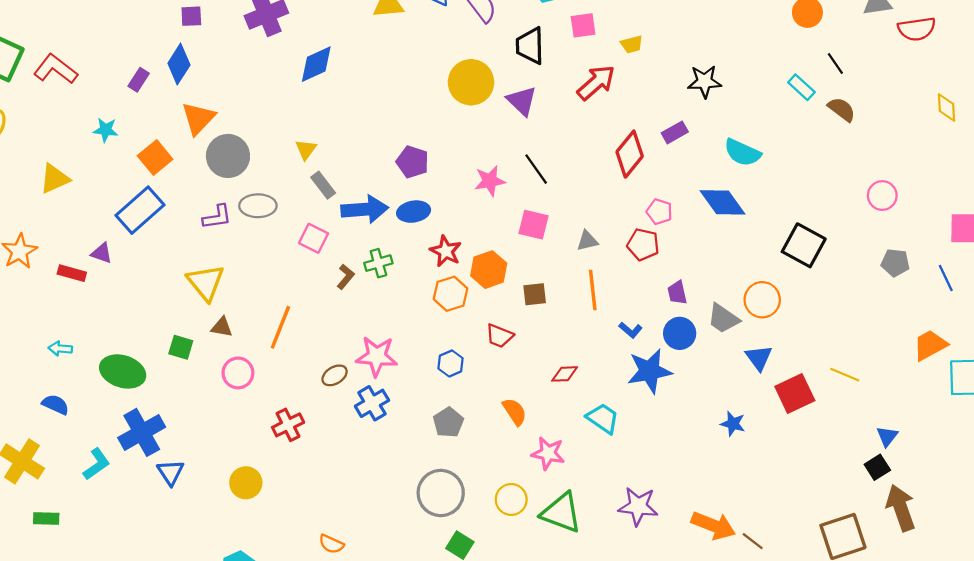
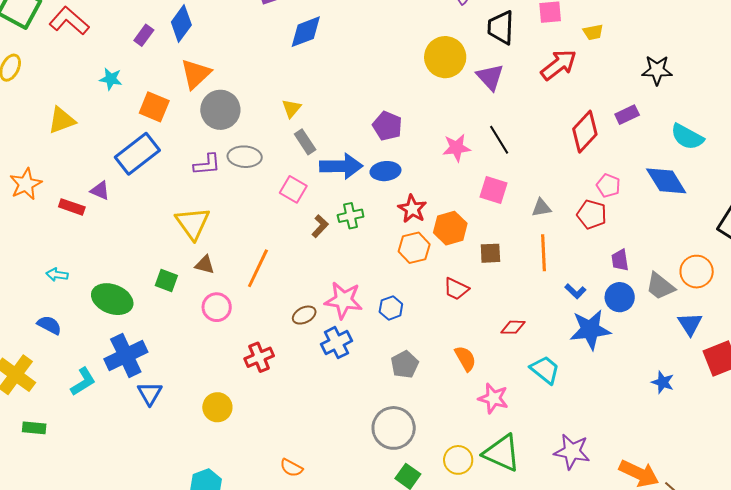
orange square: (155, 158) -> (154, 107), turned -32
blue hexagon: (451, 363) -> (391, 308), moved
yellow circle: (511, 499) -> (458, 460), moved

